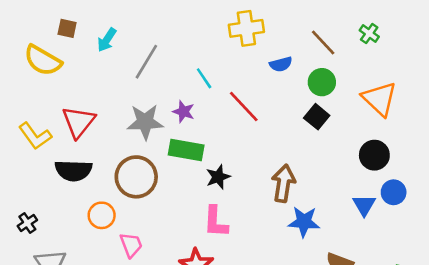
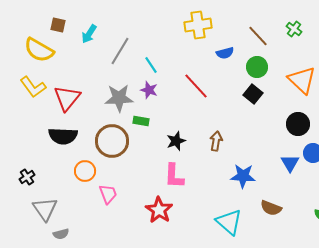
cyan line: (204, 78) -> (151, 65), moved
yellow L-shape: (35, 136) -> (33, 87), moved
green rectangle: (186, 150) -> (141, 121), moved, size x0.6
brown arrow: (283, 183) -> (216, 141), moved, size x0.7

